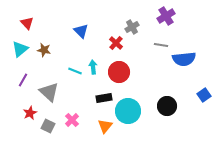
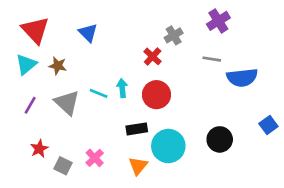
red triangle: (27, 23) -> (35, 30), size x1.6
blue triangle: (81, 31) -> (88, 33), moved
gray triangle: (49, 92) -> (67, 103), moved

